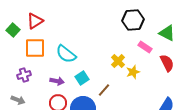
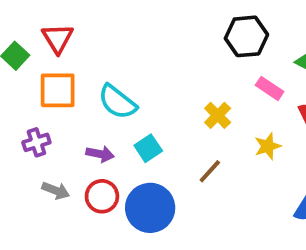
red triangle: (35, 21) -> (58, 38), turned -30
yellow star: (133, 72) -> (268, 146), moved
brown line: (104, 90) -> (210, 171), moved
gray arrow: (18, 100) -> (56, 191), moved

